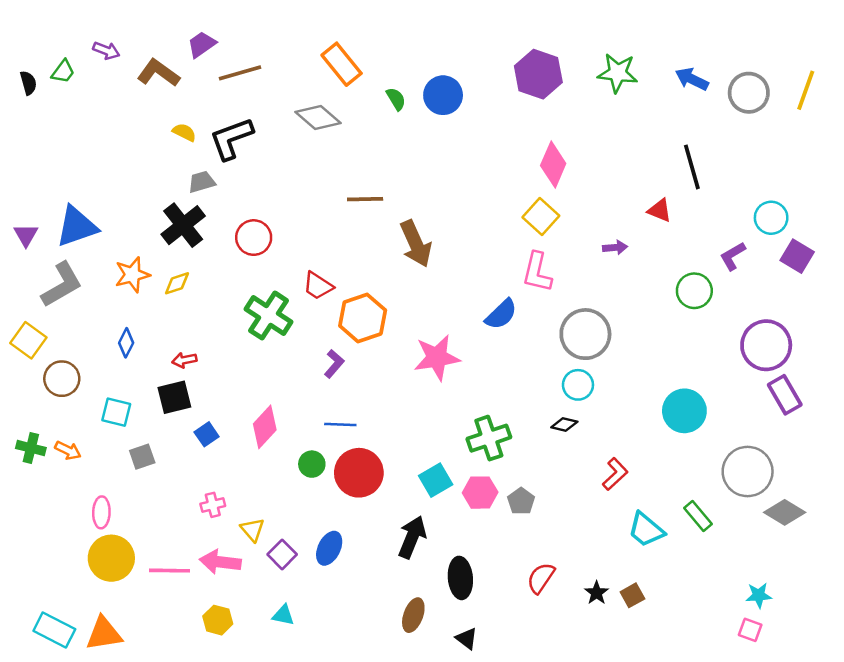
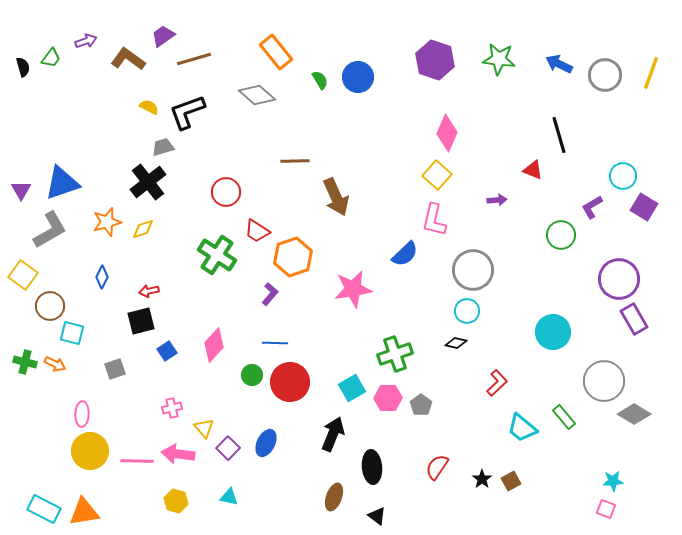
purple arrow: (106, 51) -> (86, 41), turned -40
red circle: (254, 238) -> (226, 192), moved
cyan square: (116, 412) -> (72, 333), moved

